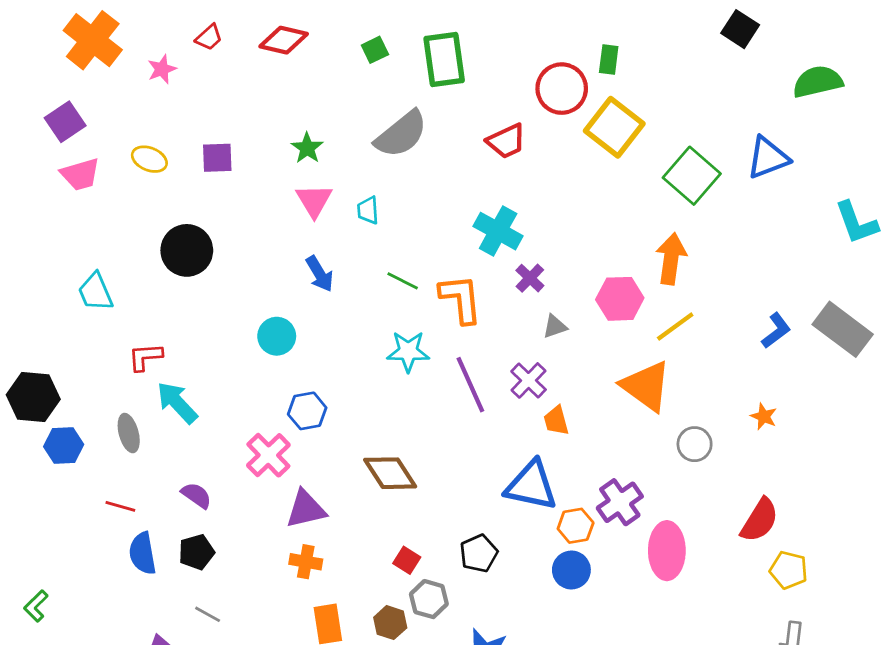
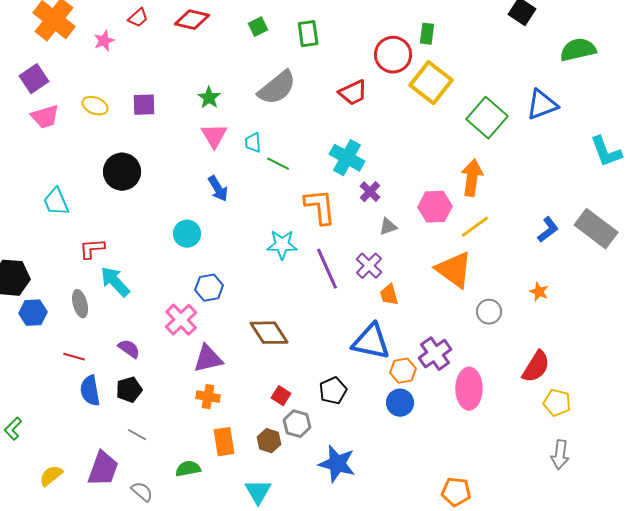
green rectangle: (444, 59) -> (308, 34), size x0.7
green line: (403, 281) -> (278, 164), moved

